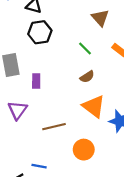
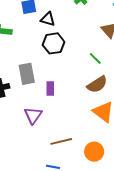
brown semicircle: (87, 77) -> (97, 84), size x1.5
brown line: (54, 127) -> (61, 141), moved

